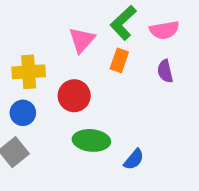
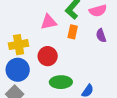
pink triangle: (82, 40) -> (49, 22), turned 42
blue circle: (23, 113) -> (18, 70), size x1.5

